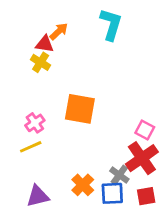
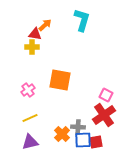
yellow cross: (41, 62) -> (32, 47), turned -32
yellow line: (31, 147) -> (30, 118), moved
gray cross: (119, 175) -> (78, 127), moved, turned -32
red square: (146, 196) -> (96, 142), moved

